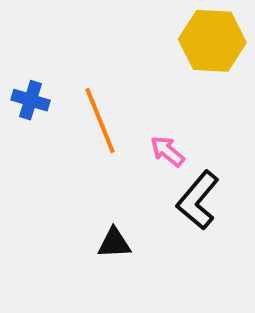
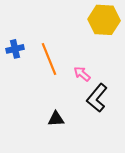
blue cross: (30, 100) -> (15, 49), turned -30

